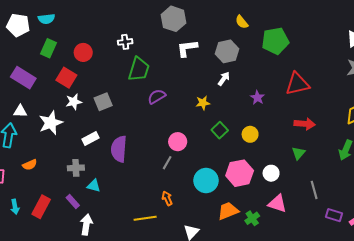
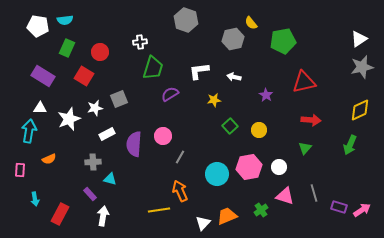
white L-shape: (187, 48) -> (199, 71), moved
gray hexagon: (227, 51) -> (233, 39), moved
white arrow: (224, 79) -> (234, 77), turned -112
white star: (74, 102) -> (95, 108), moved
pink circle: (178, 142) -> (163, 136), moved
gray line: (314, 190) -> (314, 193), moved
orange arrow: (167, 198) -> (180, 191), size x1.5
red rectangle: (41, 207) -> (60, 214), moved
orange trapezoid: (228, 211) -> (227, 216), moved

